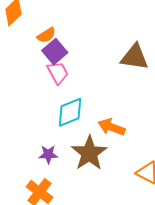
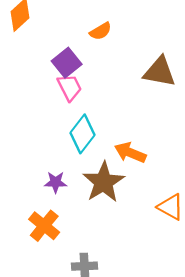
orange semicircle: (46, 35) -> (101, 31), moved
cyan diamond: (70, 112) -> (82, 134), turned -32

